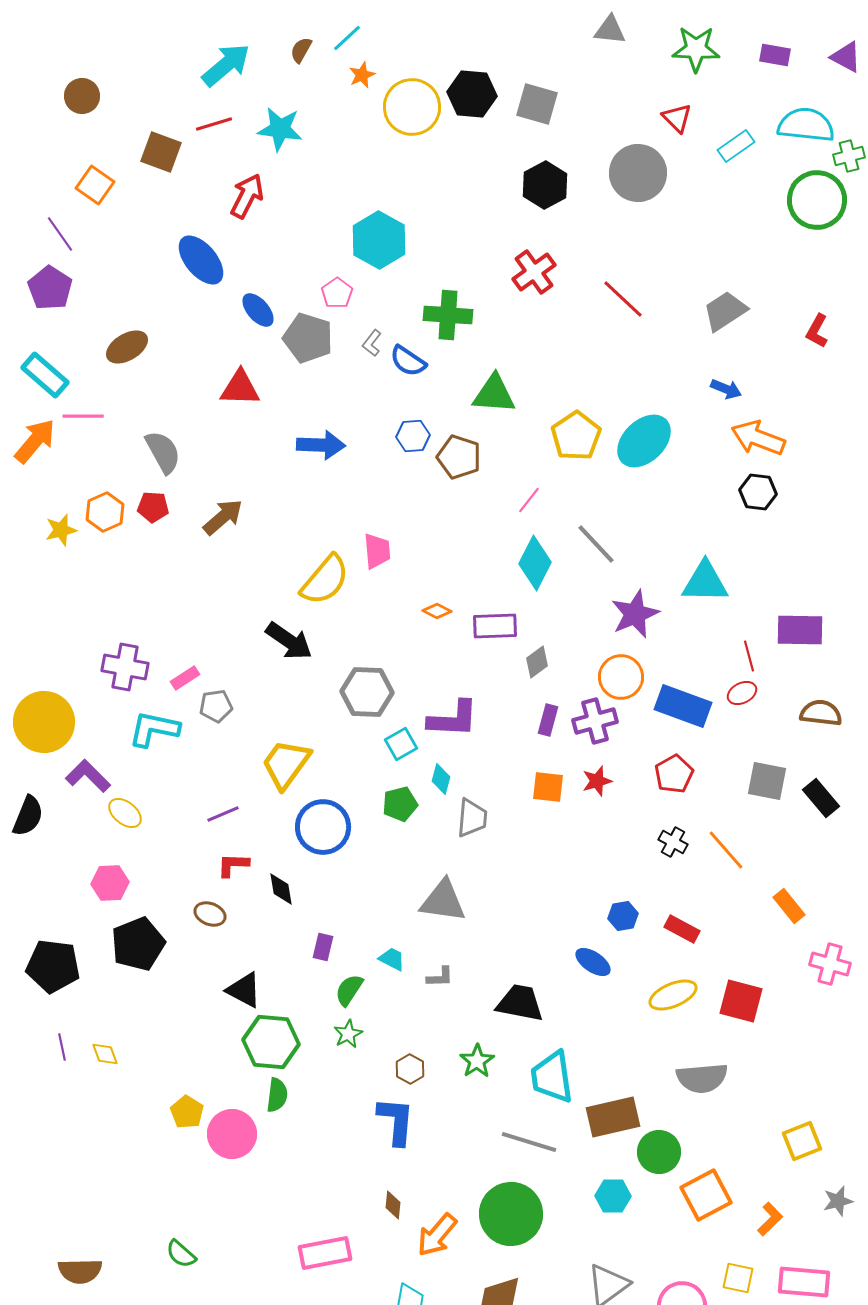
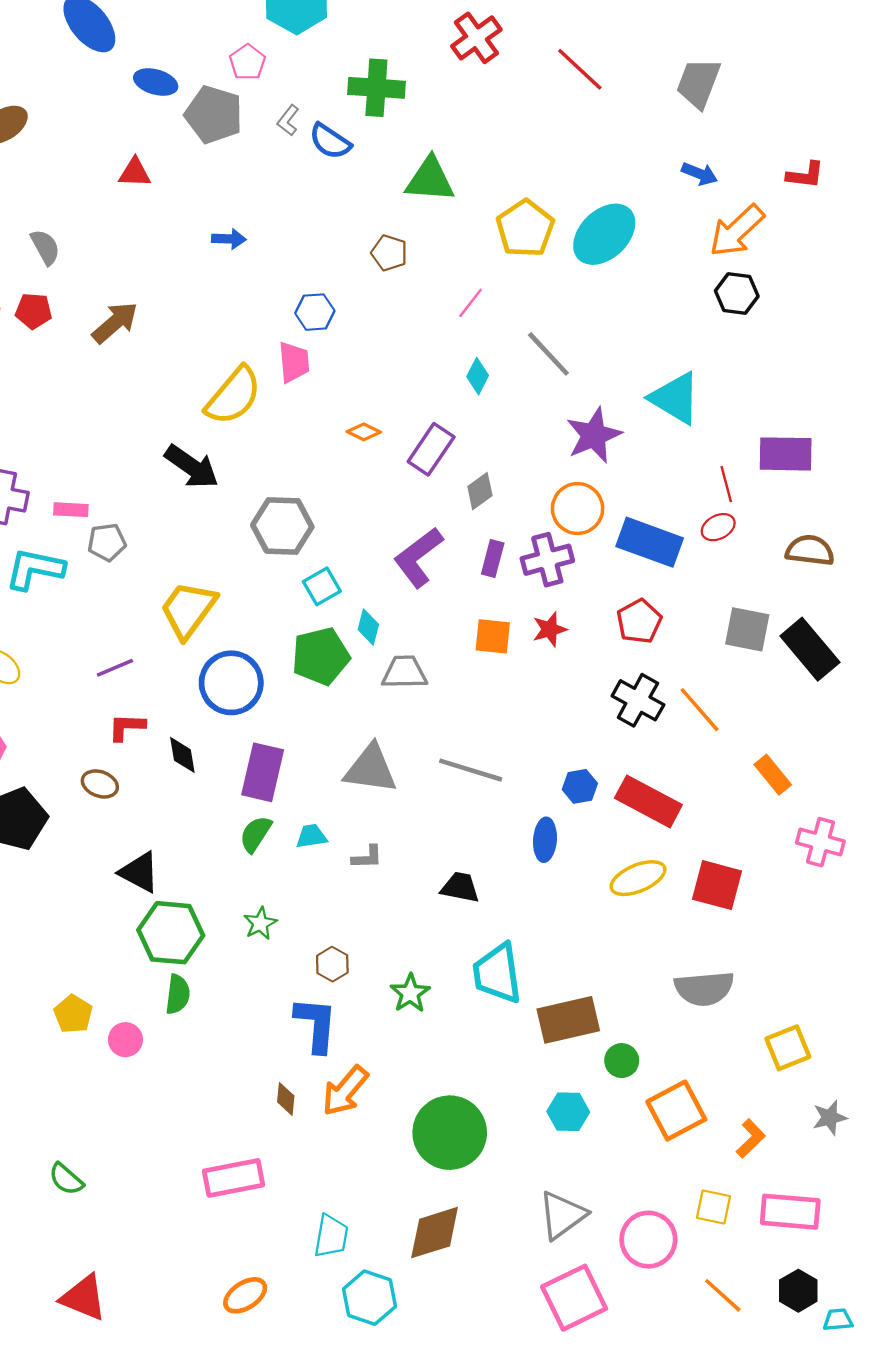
blue ellipse: (258, 310) -> (156, 82), turned -33
gray trapezoid: (725, 311) -> (698, 83), turned -36
red L-shape: (817, 331) -> (805, 175), moved, turned -112
red triangle: (240, 388) -> (135, 173), size x0.7
blue hexagon: (413, 436) -> (315, 312), moved
orange arrow: (758, 438) -> (737, 231), turned -64
blue arrow: (321, 445) -> (229, 239), size x0.6
gray semicircle: (163, 452) -> (45, 247), size x0.7
brown pentagon: (459, 457) -> (389, 253), size x0.7
cyan diamond: (535, 563) -> (478, 376), size x0.6
cyan triangle: (705, 582) -> (675, 398), turned 30
purple rectangle: (495, 626) -> (431, 449), turned -54
pink rectangle: (185, 678) -> (71, 510), turned 36
purple L-shape: (453, 719) -> (418, 557), moved, turned 140
black rectangle: (821, 798) -> (810, 649), size x1.4
green pentagon: (400, 804) -> (321, 656), size x1.4
gray trapezoid: (472, 818) -> (404, 672), turned -96
black cross: (673, 842) -> (638, 700), size x1.5
red rectangle: (682, 929) -> (648, 801), size x1.6
purple rectangle: (323, 947) -> (263, 772), moved, size x1.8
cyan trapezoid: (392, 959) -> (311, 836), turned -36
blue ellipse: (593, 962) -> (545, 840), turned 60
green semicircle: (349, 990) -> (256, 834), moved
black trapezoid: (520, 1003) -> (460, 887), size x0.7
green star: (477, 1061) -> (410, 993), moved
gray semicircle: (702, 1078) -> (704, 989), moved
pink circle: (232, 1134) -> (125, 1040), size x0.6
gray line: (529, 1142) -> (471, 770), moved
green circle: (659, 1152) -> (622, 1061), size x0.7
brown diamond: (393, 1205) -> (286, 1099), moved
orange arrow: (437, 1235) -> (345, 1091), moved

